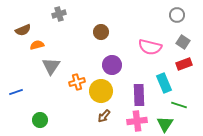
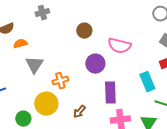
pink semicircle: (150, 47) -> (119, 46), moved
yellow circle: (101, 91) -> (46, 104), moved
purple rectangle: (139, 95) -> (110, 93), moved
brown arrow: (104, 116) -> (79, 112), moved

